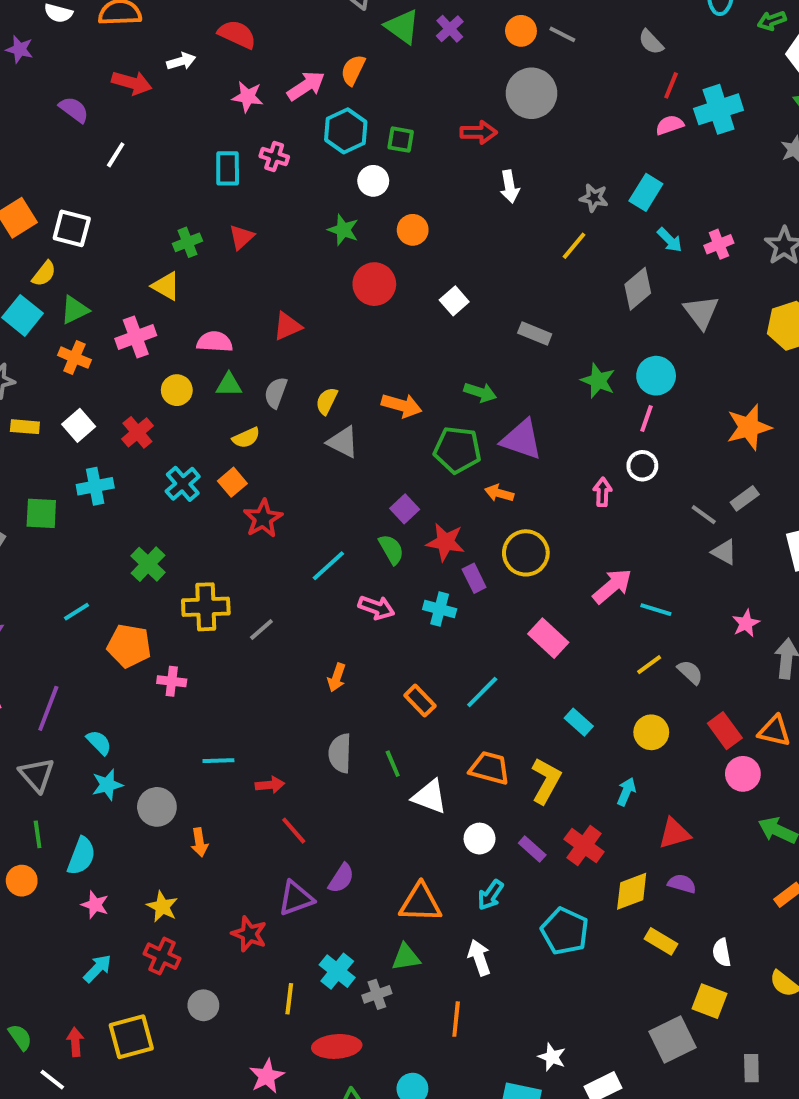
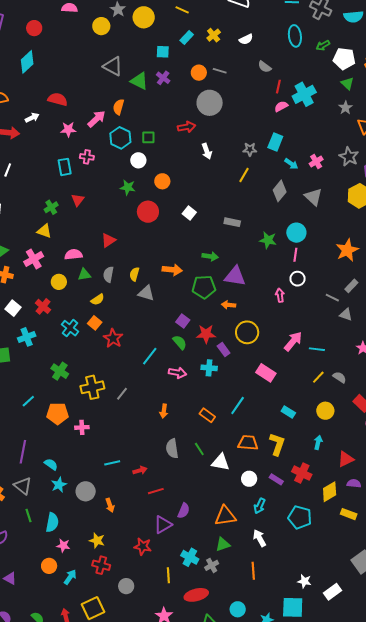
red line: (294, 831) -> (156, 491), turned -56
orange circle: (22, 881) -> (49, 566), moved

